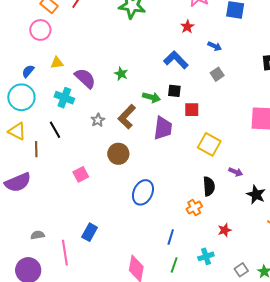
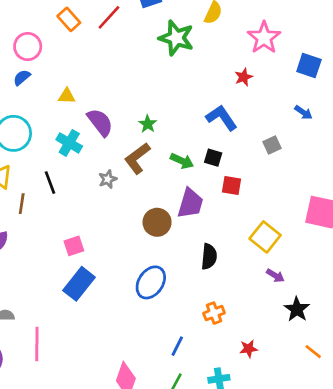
pink circle: (40, 30) -> (28, 47), moved
blue arrow: (215, 46) -> (303, 112), moved
blue semicircle: (28, 71) -> (22, 78), moved
brown L-shape: (127, 117) -> (137, 158), moved
yellow square: (209, 144) -> (265, 237), moved
brown circle: (118, 154) -> (157, 222), moved
black semicircle: (209, 186) -> (209, 257), moved
blue rectangle: (90, 232) -> (79, 284), moved, size x1.4

